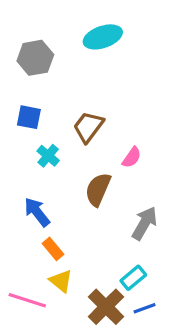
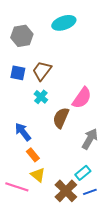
brown trapezoid: (88, 127) -> (42, 71), moved
cyan cross: (48, 156) -> (41, 97), moved
pink semicircle: (132, 157) -> (82, 98), size x1.6

